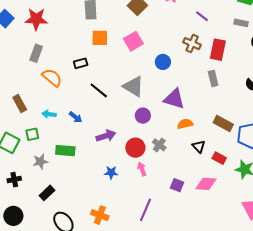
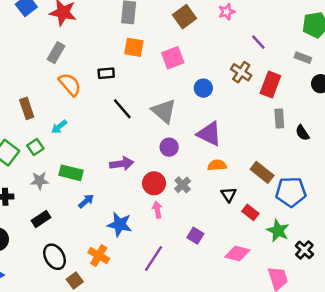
gray rectangle: (213, 78) -> (279, 118), moved
cyan arrow: (49, 114) -> (59, 127), turned -56
blue arrow: (76, 117) -> (86, 201), moved, turned -88
green square: (32, 134) -> (35, 147), turned -32
blue star: (111, 173) -> (120, 224), moved, size x1.5
pink diamond: (206, 184) -> (237, 253), moved

